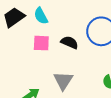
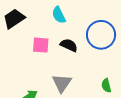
cyan semicircle: (41, 16) -> (59, 15), moved

